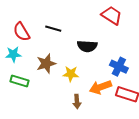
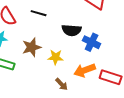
blue cross: (119, 67) -> (92, 42), moved
brown arrow: (77, 101) -> (62, 84), turned -40

